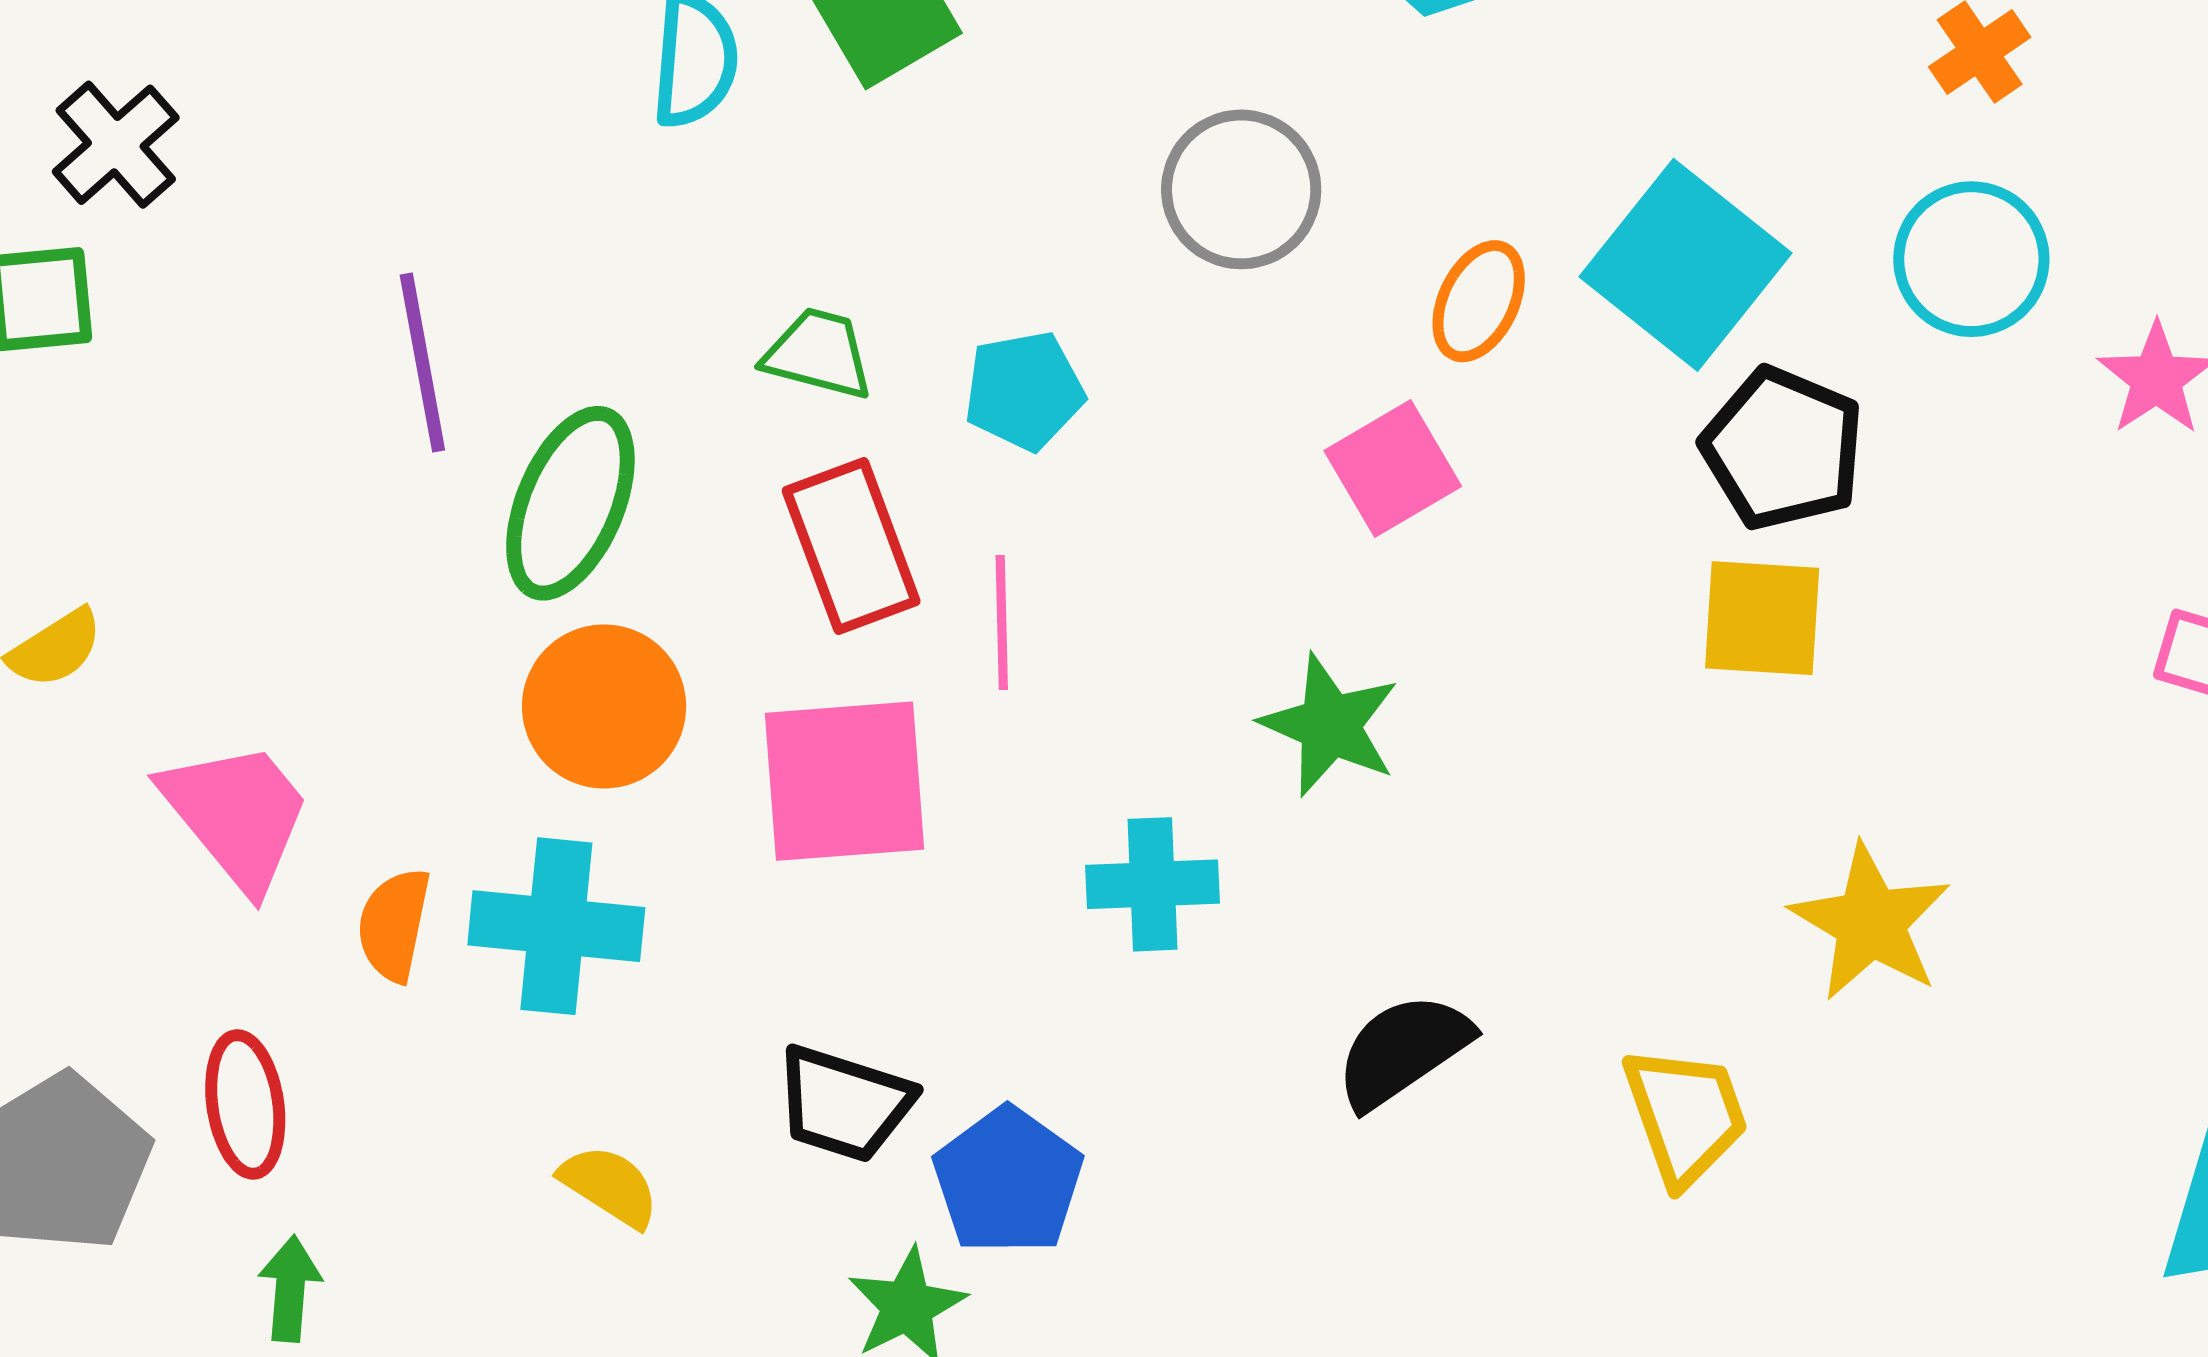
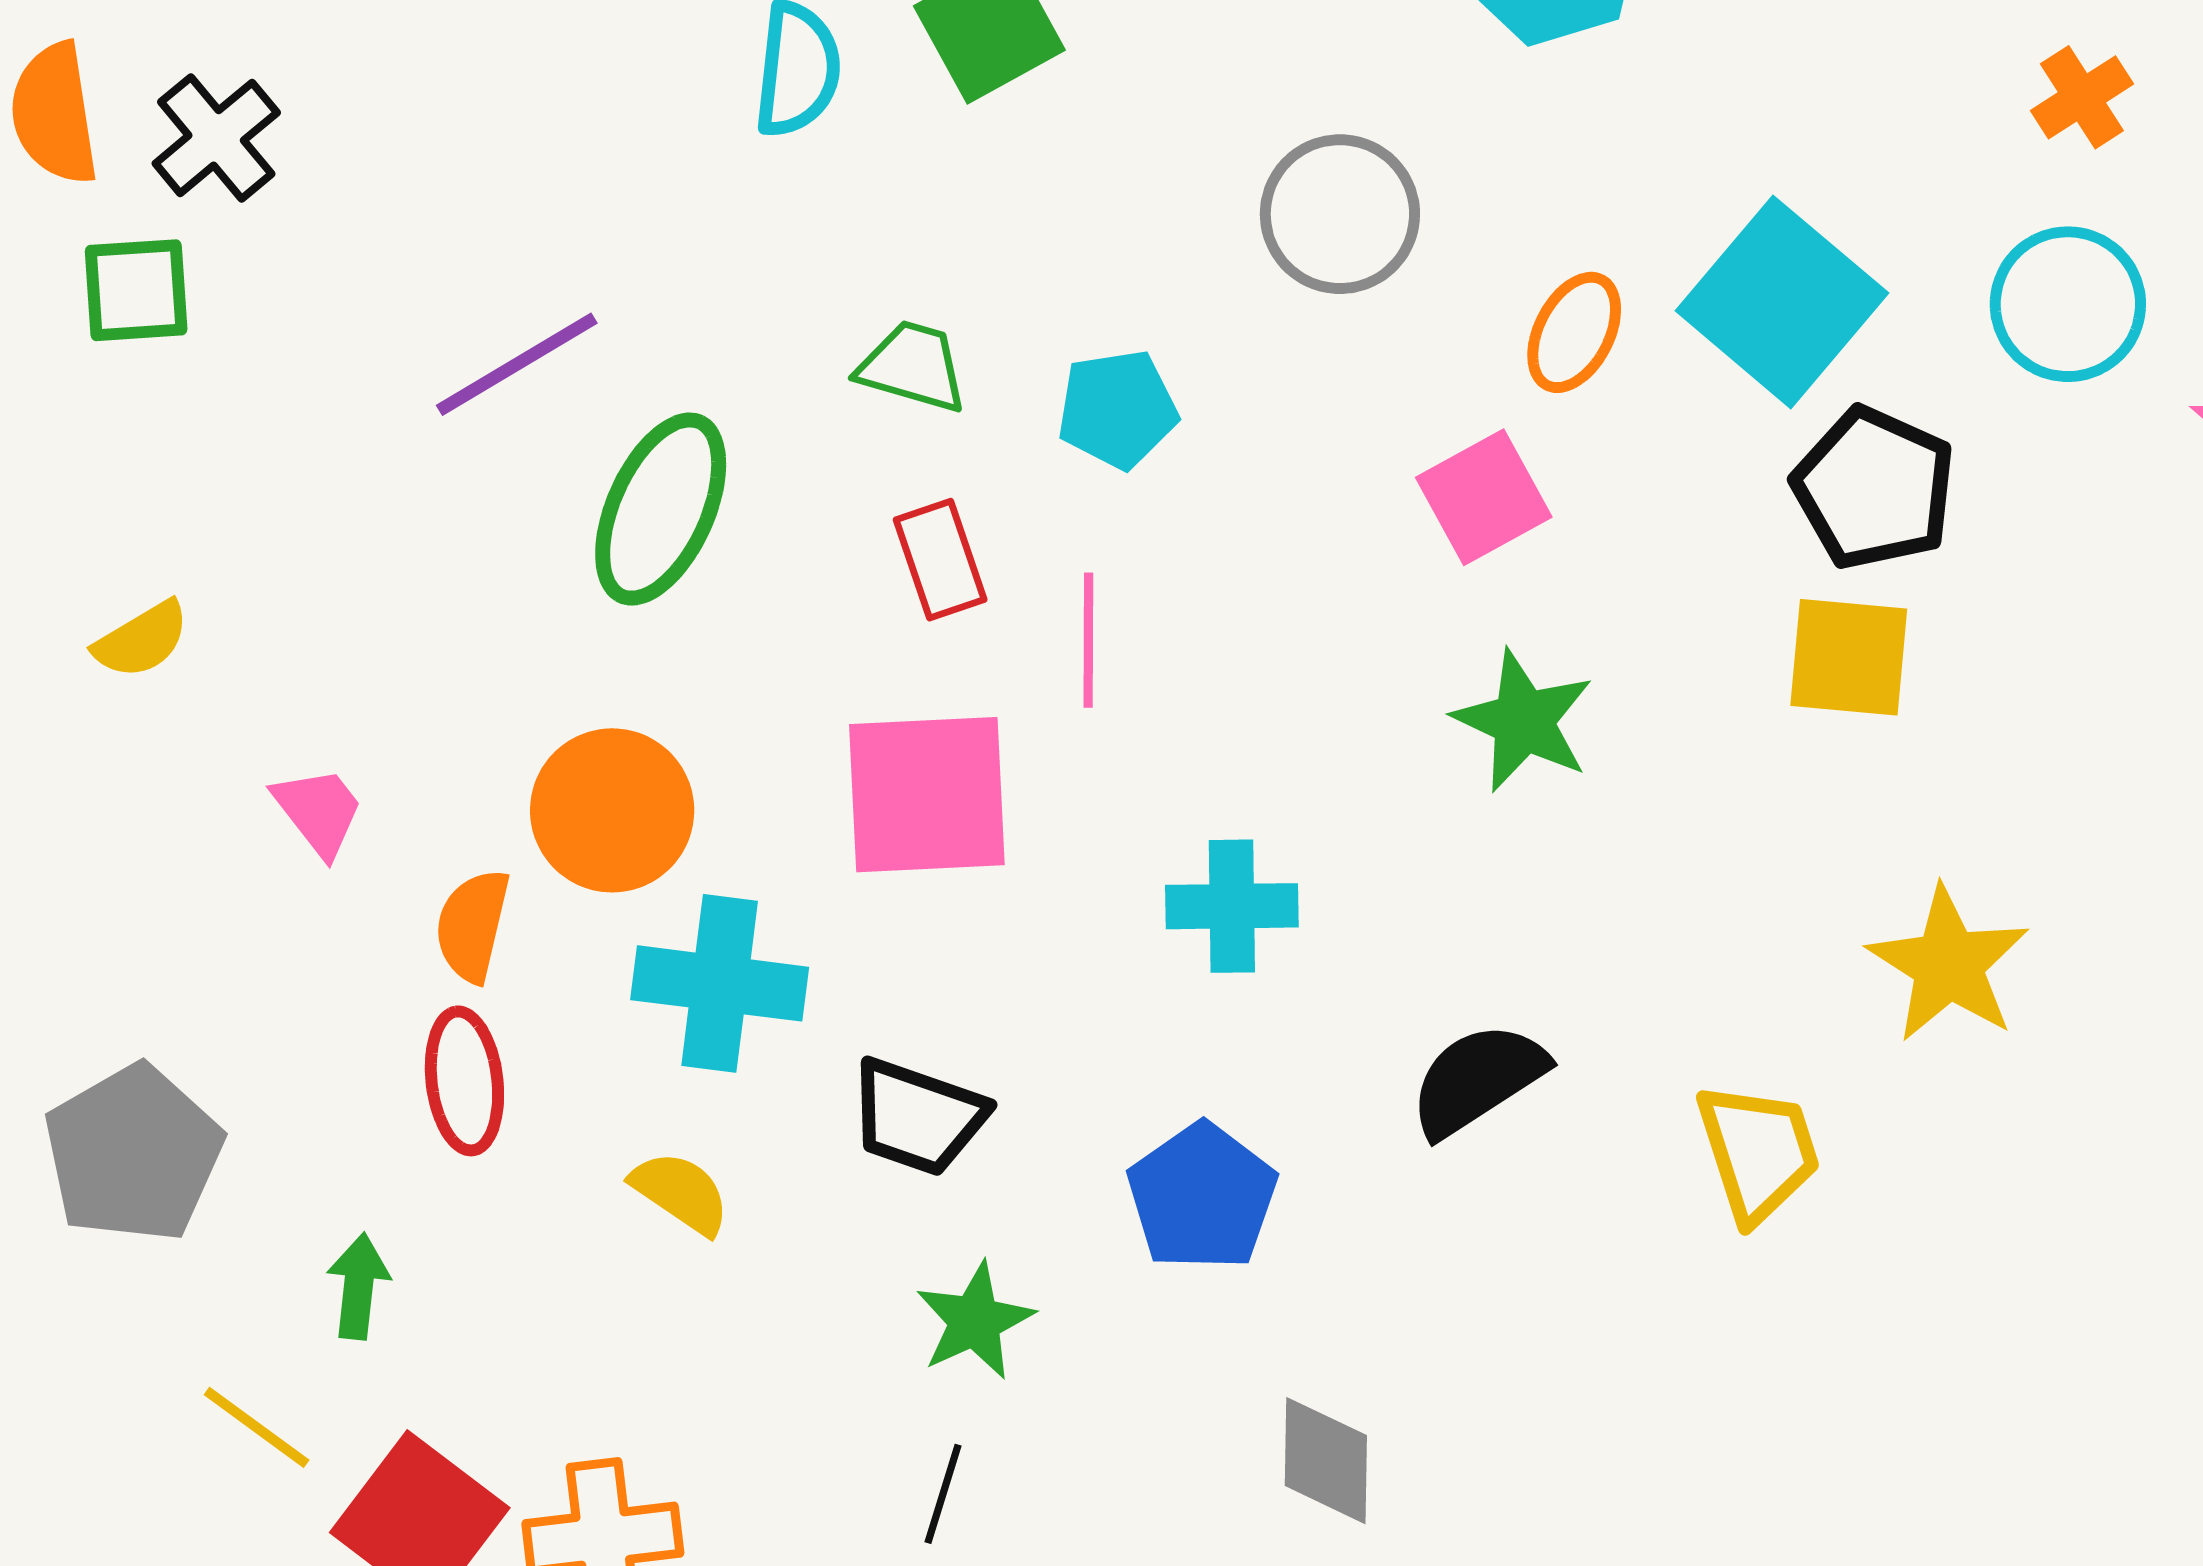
purple line: (422, 363) -> (517, 364), turned 68
red rectangle: (851, 546) -> (940, 560), size x0.7
orange circle: (604, 706) -> (612, 810), moved
green star: (1330, 725) -> (1523, 721), moved
pink trapezoid: (237, 815) -> (319, 811), size x0.6
cyan cross: (556, 926) -> (720, 983), moved
red ellipse: (245, 1104) -> (464, 1081), moved
blue pentagon: (1008, 1181) -> (1202, 1197), moved

